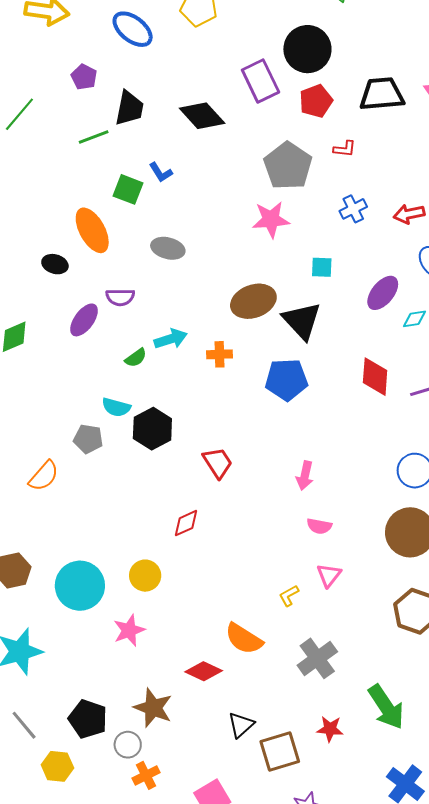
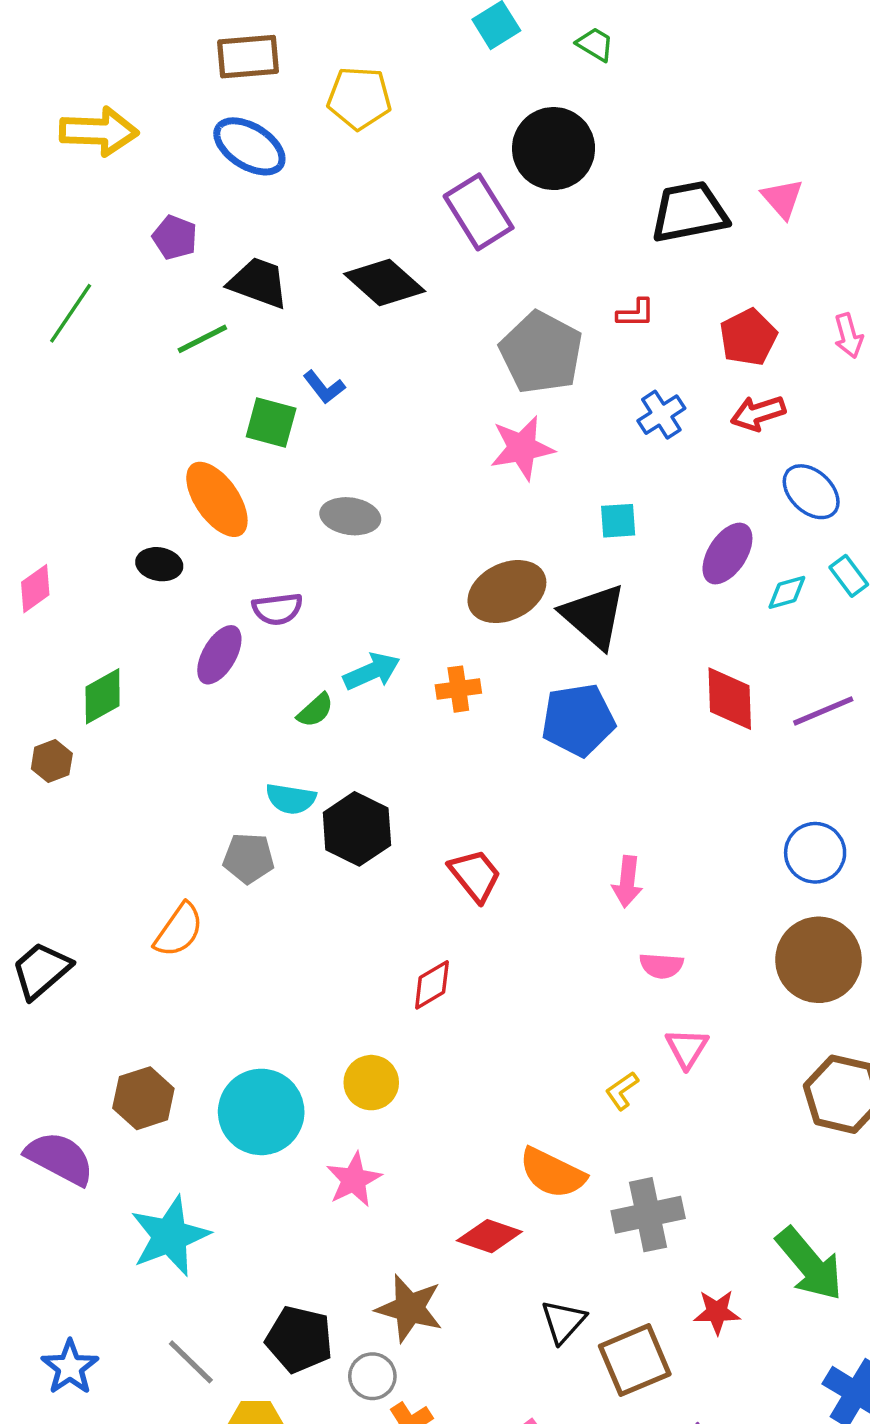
red pentagon: (316, 101) -> (748, 337), moved
black trapezoid: (129, 108) -> (258, 283), turned -75
gray cross: (317, 658) -> (648, 1215), moved, turned 30

